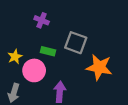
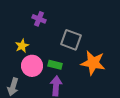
green rectangle: (48, 51) -> (55, 65), moved
yellow star: (15, 57) -> (22, 46), moved

